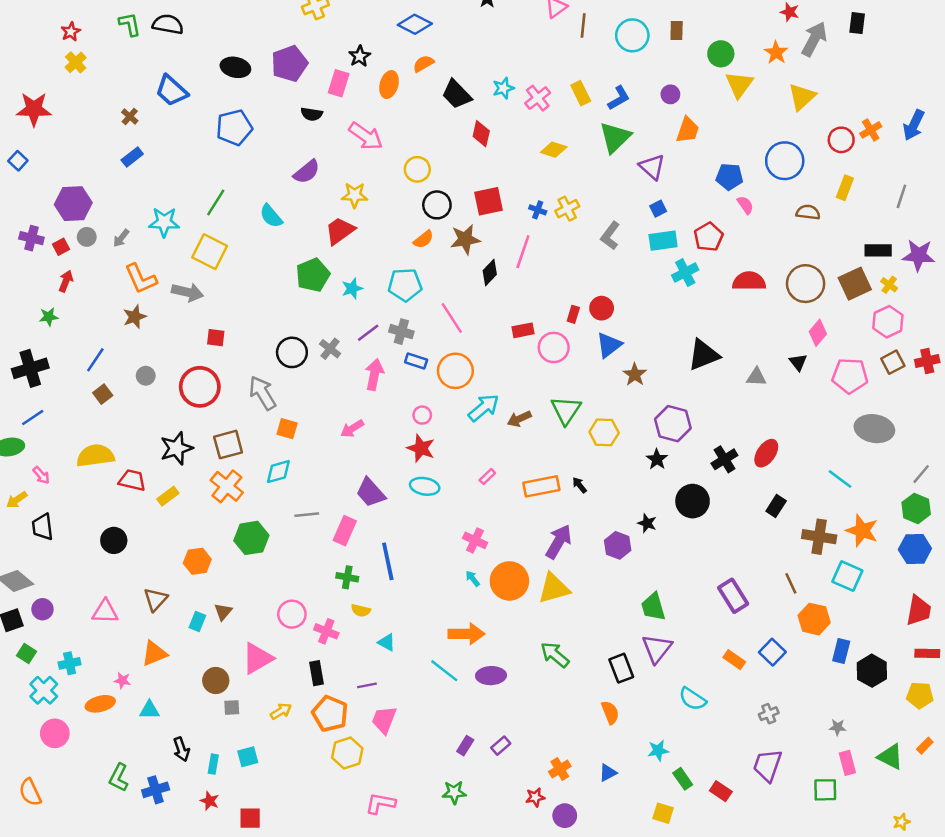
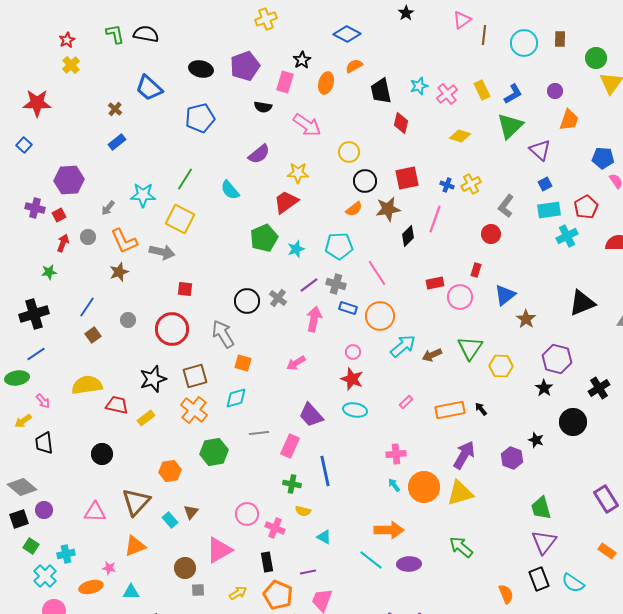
black trapezoid: (457, 94) -> (381, 91), turned 32
gray circle: (87, 237) -> (88, 237), moved
red circle: (602, 308) -> (491, 234), moved
pink cross: (475, 540) -> (396, 454), turned -30
brown triangle: (156, 599) -> (136, 502), size x1.4
cyan rectangle: (197, 622) -> (170, 520), turned -63
black rectangle: (621, 668) -> (539, 579), moved

